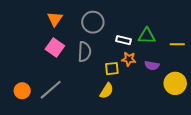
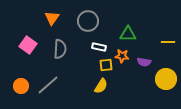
green triangle: (147, 36) -> (128, 34), moved
white rectangle: (123, 40) -> (99, 47), moved
pink square: (55, 47) -> (28, 45), moved
gray semicircle: (84, 52) -> (60, 49), moved

